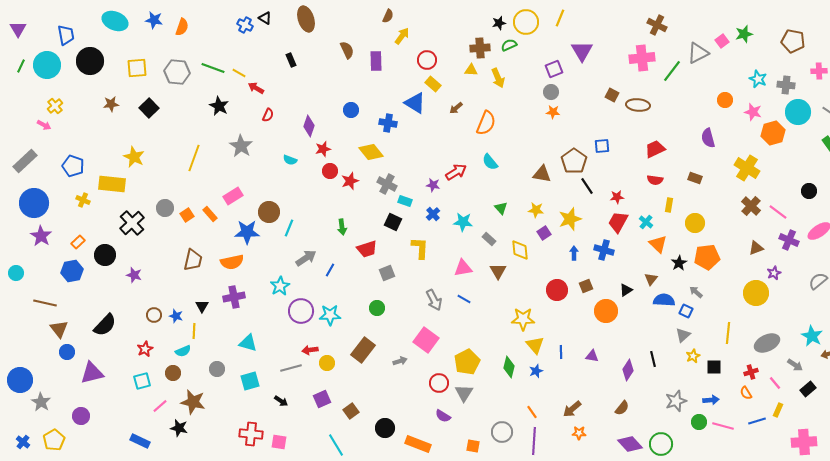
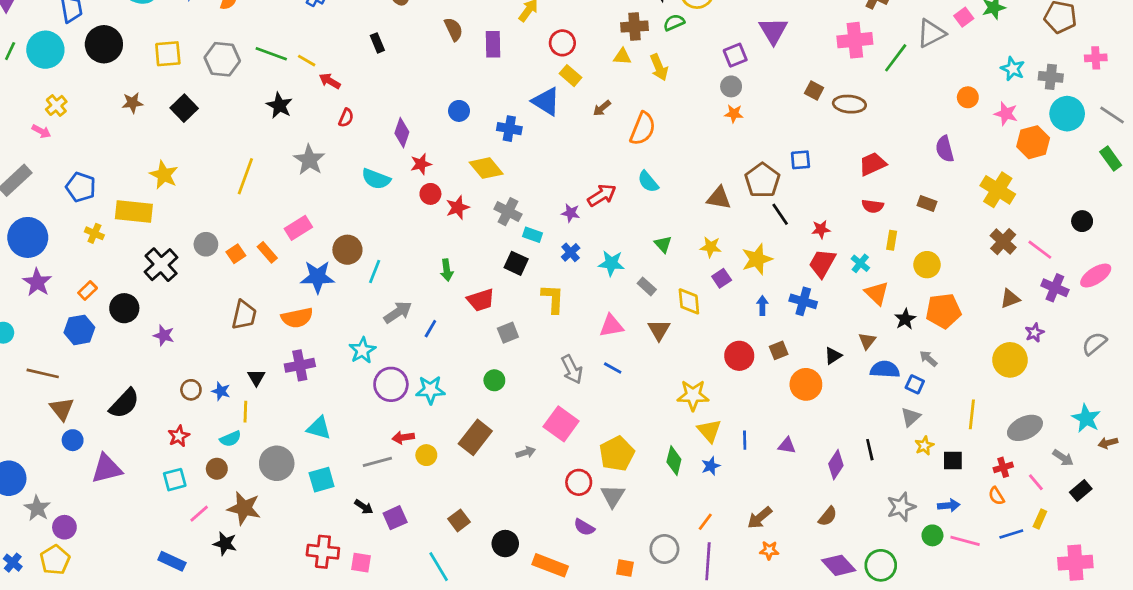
cyan semicircle: (290, 160) -> (376, 179), size x1.5
gray circle: (217, 369) -> (277, 463), size x1.6
purple square: (322, 399) -> (395, 518), moved
orange line: (532, 412) -> (705, 522), turned 72
purple circle: (81, 416) -> (64, 527), moved

